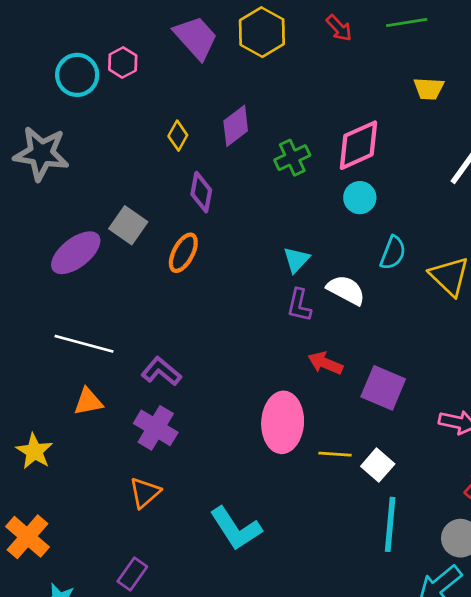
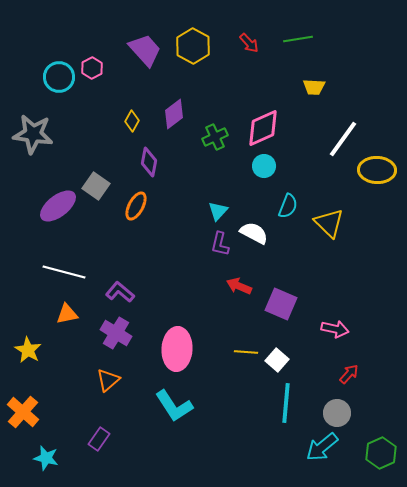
pink ellipse: (283, 422) -> (177, 349), moved

